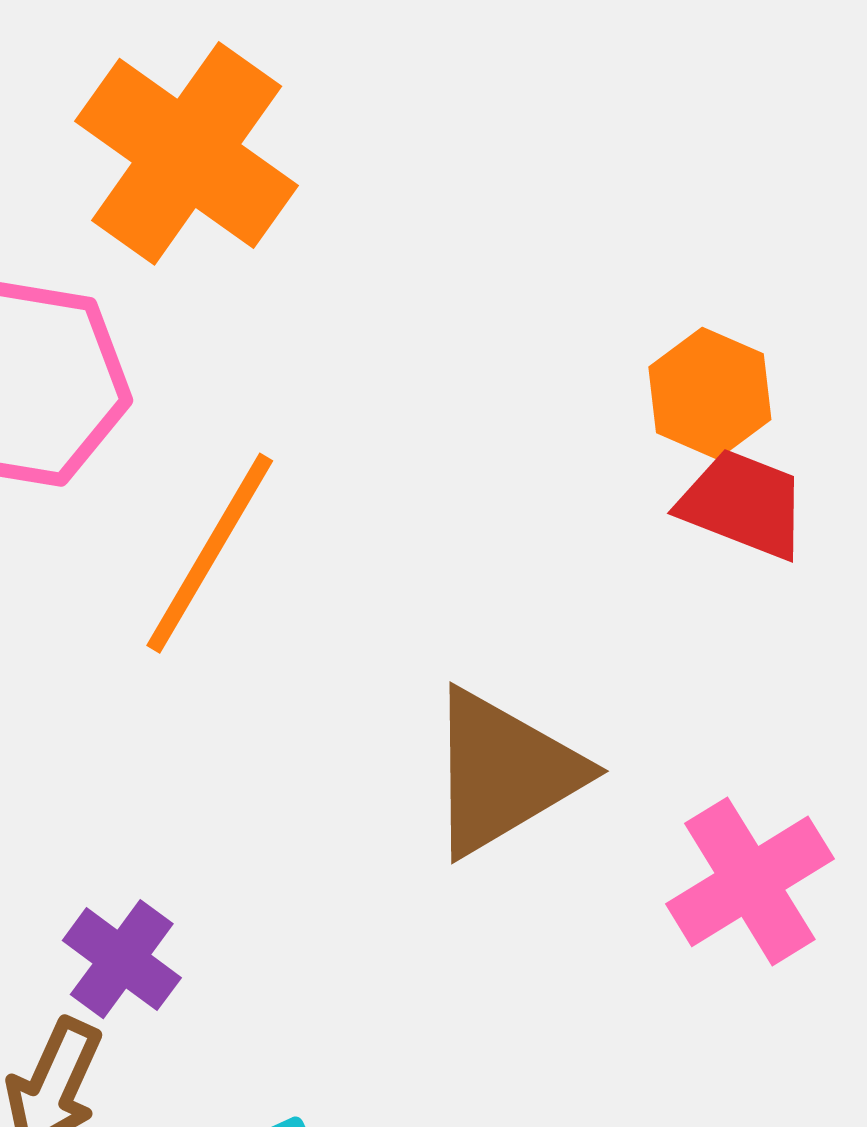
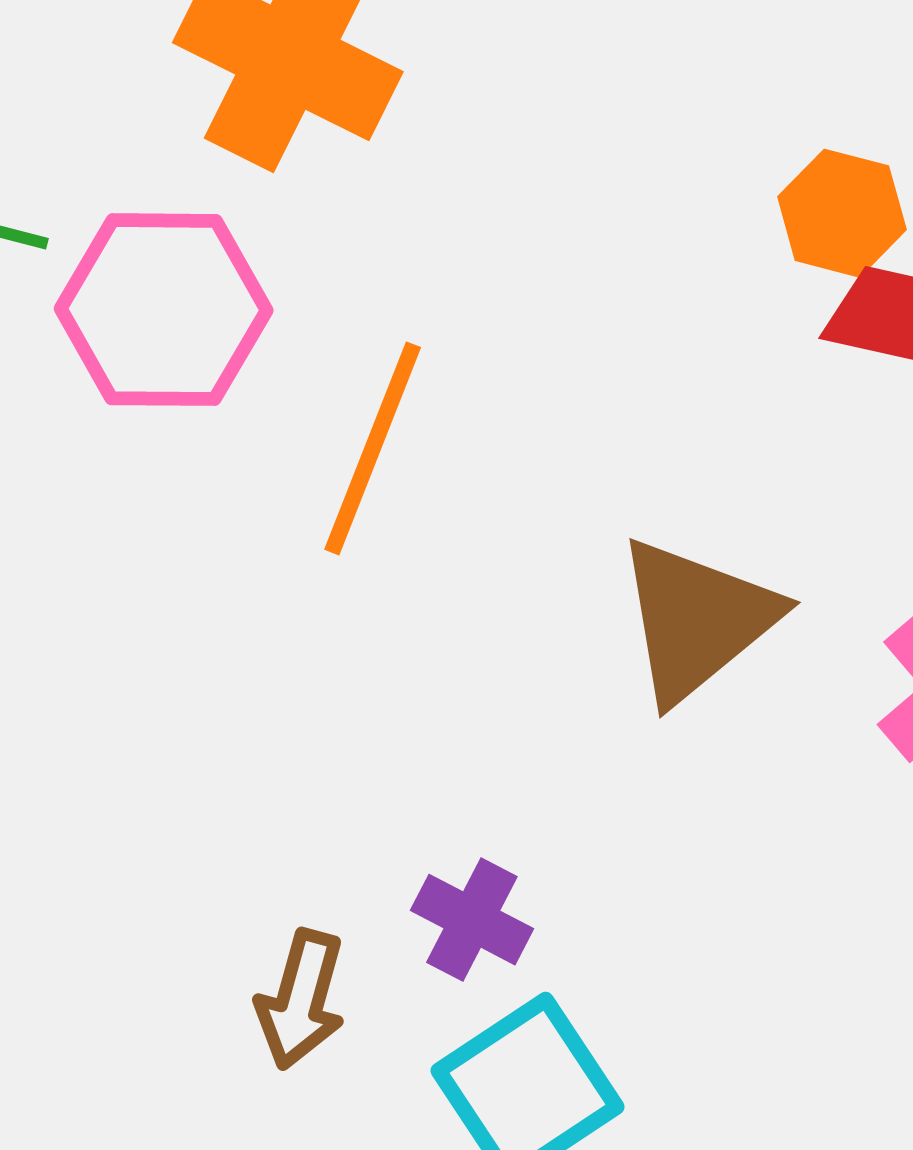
purple cross: (122, 959) -> (472, 920), moved

